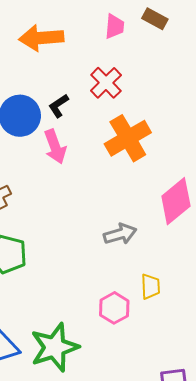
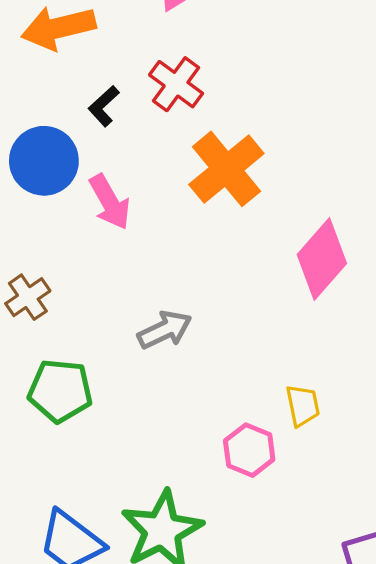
black L-shape: (59, 106) -> (104, 106), moved
gray arrow: (120, 234) -> (165, 330), moved

